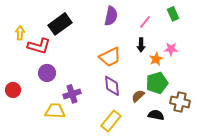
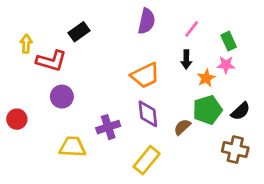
green rectangle: (173, 14) -> (229, 41), moved
black rectangle: (60, 24) -> (79, 32), size x0.7
purple cross: (72, 94) -> (108, 127), moved
brown cross: (180, 102) -> (235, 150), moved
black semicircle: (156, 115) -> (241, 111), moved, turned 126

